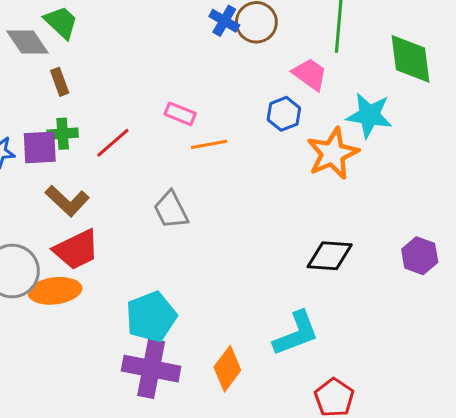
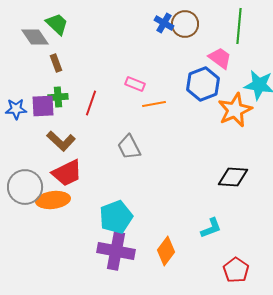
blue hexagon: (284, 114) -> (203, 84), size x1.5
red line: (113, 143) -> (91, 103), turned -30
cyan L-shape: (296, 334) -> (211, 228), size x0.7

